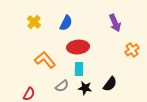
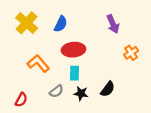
yellow cross: (34, 22) -> (27, 23), size x1.5

